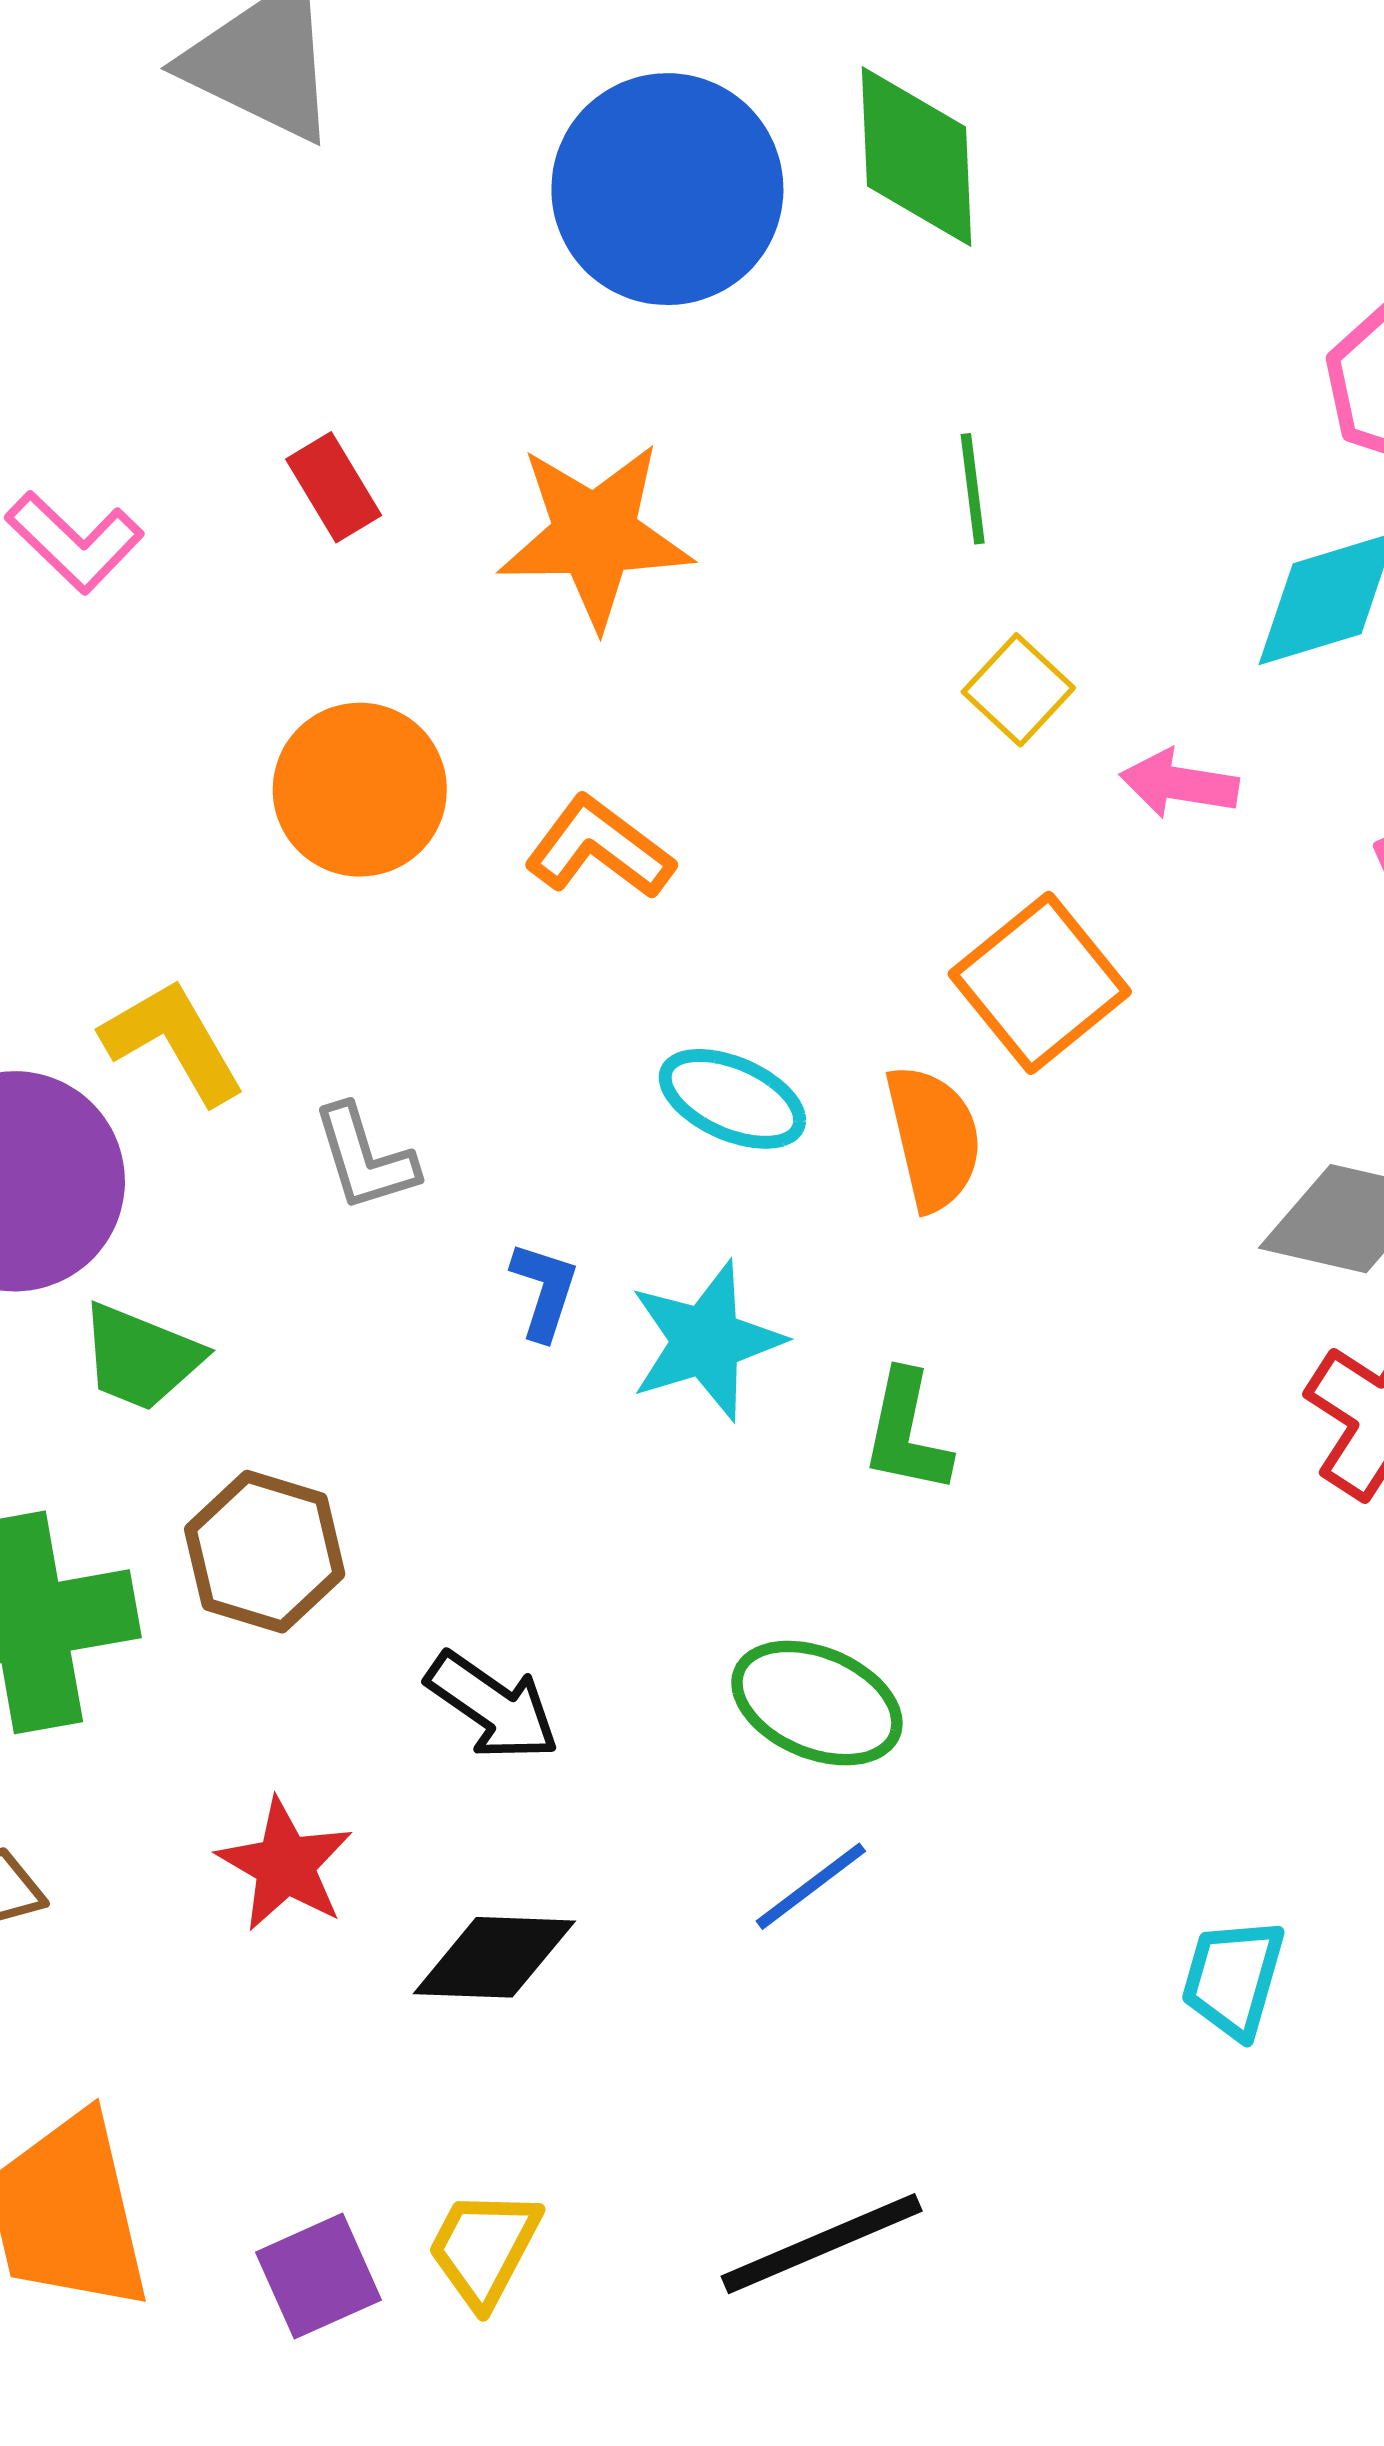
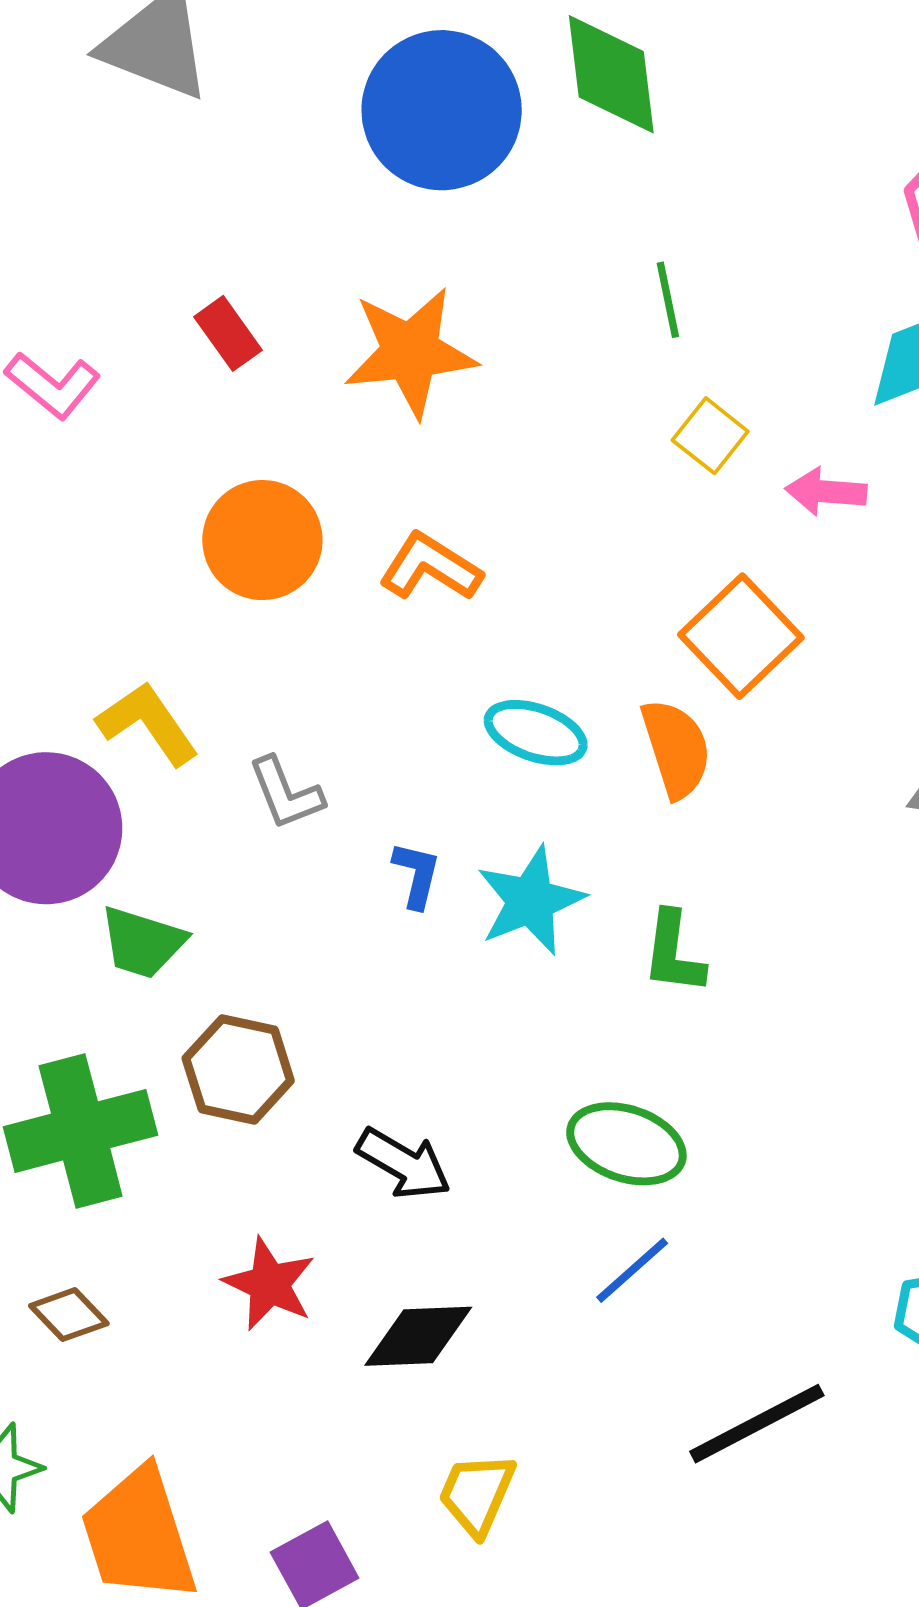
black line: (822, 2244) -> (757, 1424), moved
yellow trapezoid: (484, 2248) -> (477, 1494), moved

